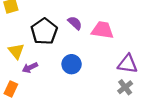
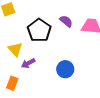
blue circle: (72, 64) -> (65, 69), moved

